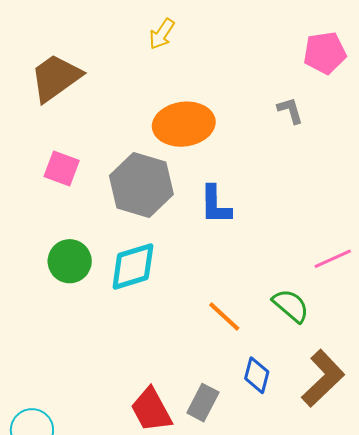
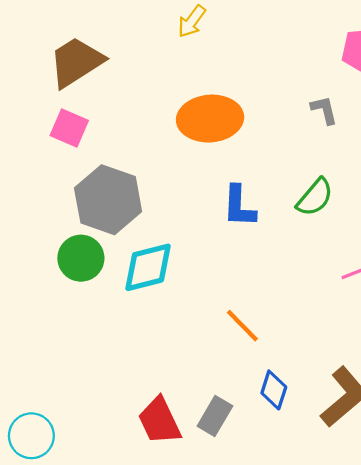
pink square: (62, 168) -> (69, 128), moved
gray hexagon: (141, 185) -> (108, 200), moved
green semicircle: (291, 306) -> (315, 197), moved, turned 87

